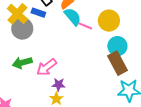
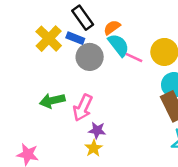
gray circle: (22, 29) -> (90, 57), moved
pink arrow: (47, 67) -> (83, 108), turned -30

